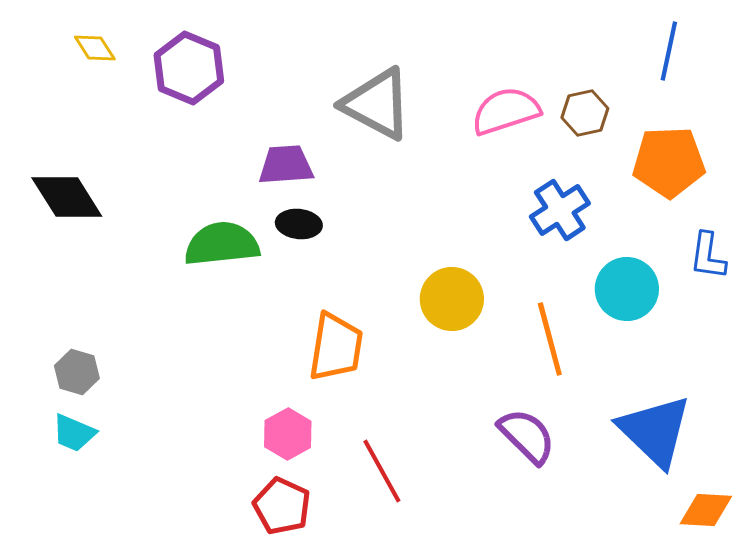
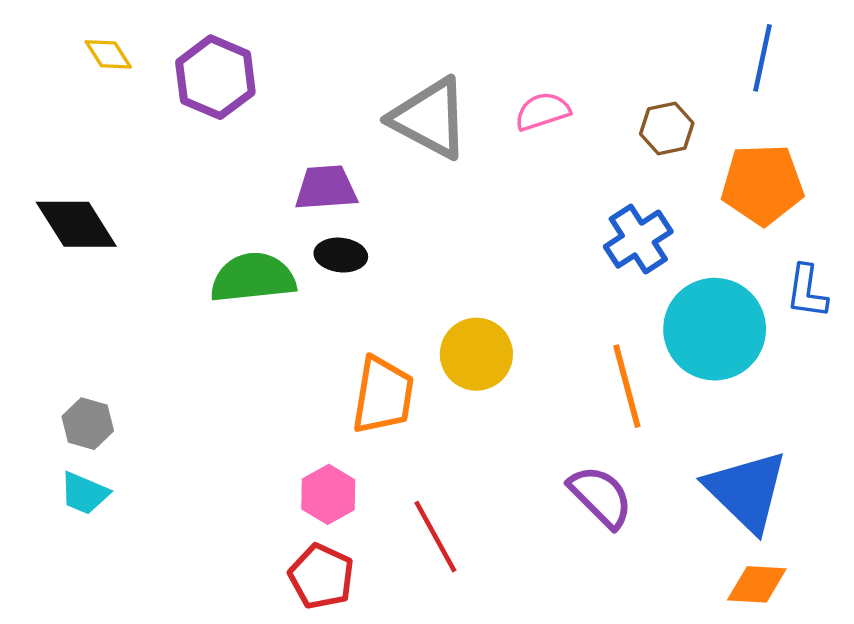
pink semicircle: (506, 111) -> (542, 111), moved, size x0.7
cyan circle: (627, 289) -> (715, 329), size x1.4
yellow circle: (452, 299) -> (476, 354), moved
orange diamond: (706, 510) -> (757, 584), moved

